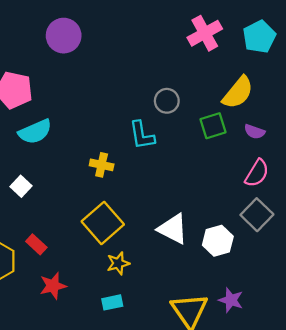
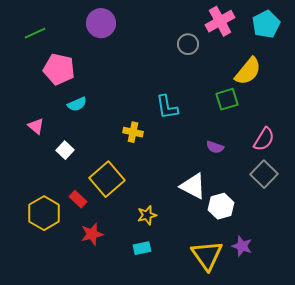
gray circle: (167, 101) -> (188, 44), moved
cyan semicircle: (35, 132) -> (77, 104), size x0.7
purple semicircle: (255, 132) -> (215, 147), moved
yellow square: (103, 223) -> (107, 179), moved
white hexagon: (218, 241) -> (221, 206), moved

